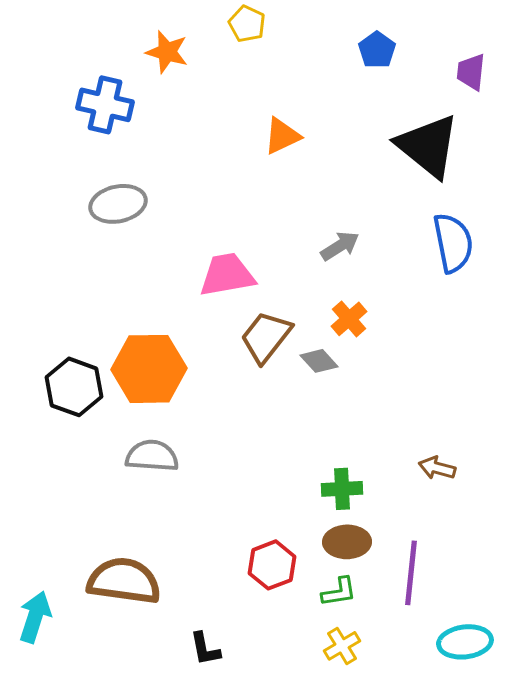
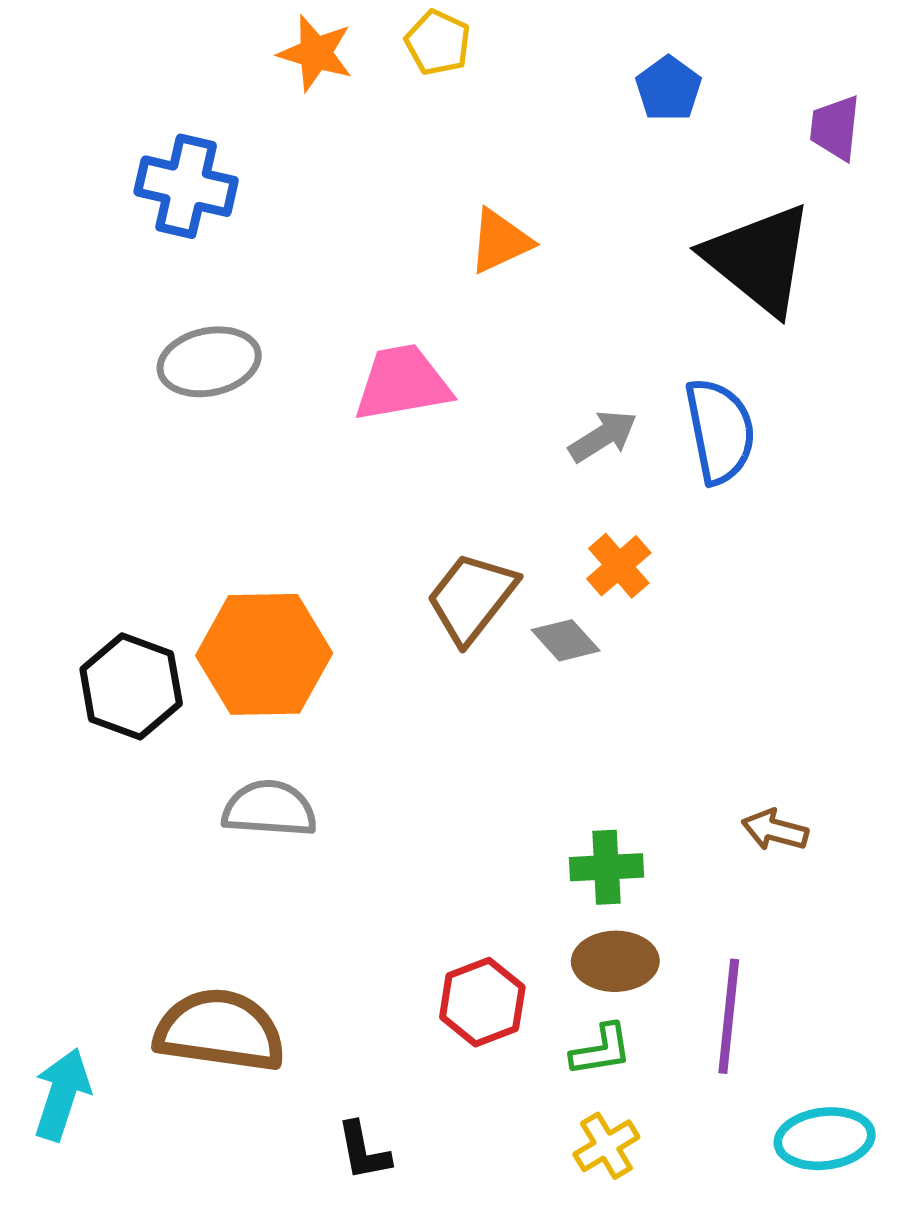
orange star: (167, 52) -> (316, 53), moved
blue semicircle: (453, 243) -> (720, 431), moved
pink trapezoid: (227, 275) -> (402, 383), moved

